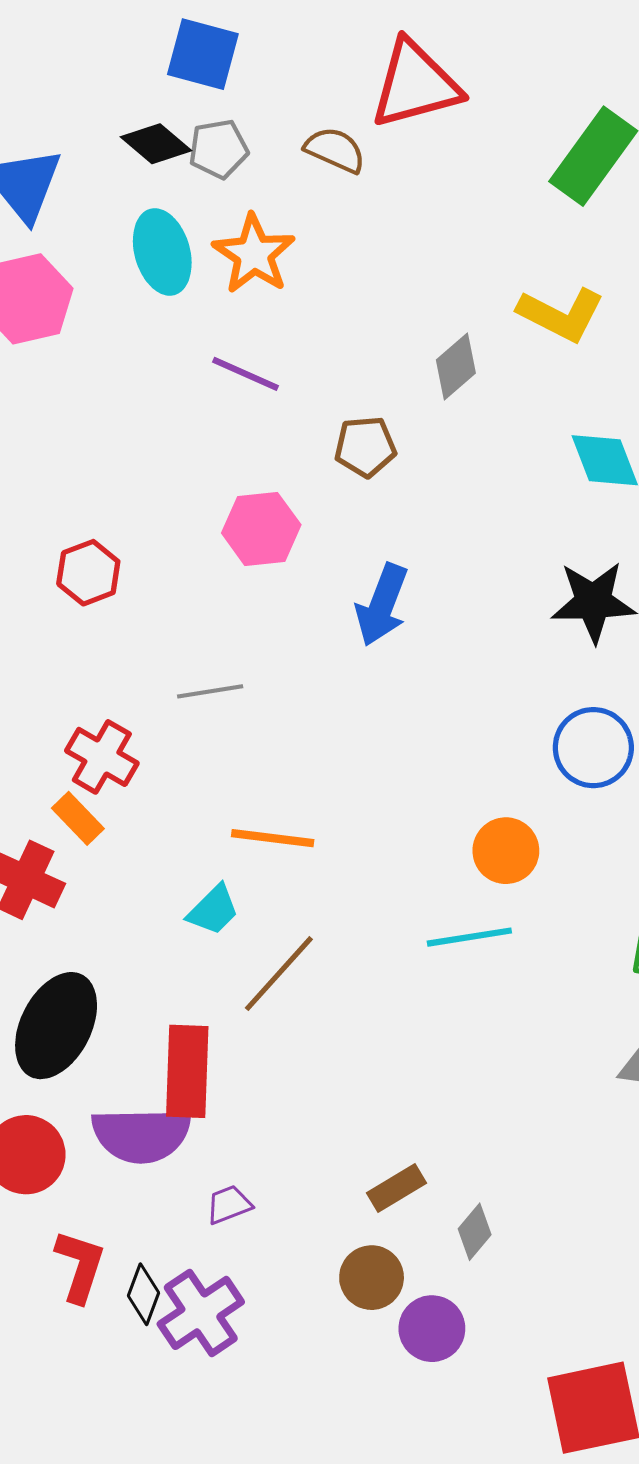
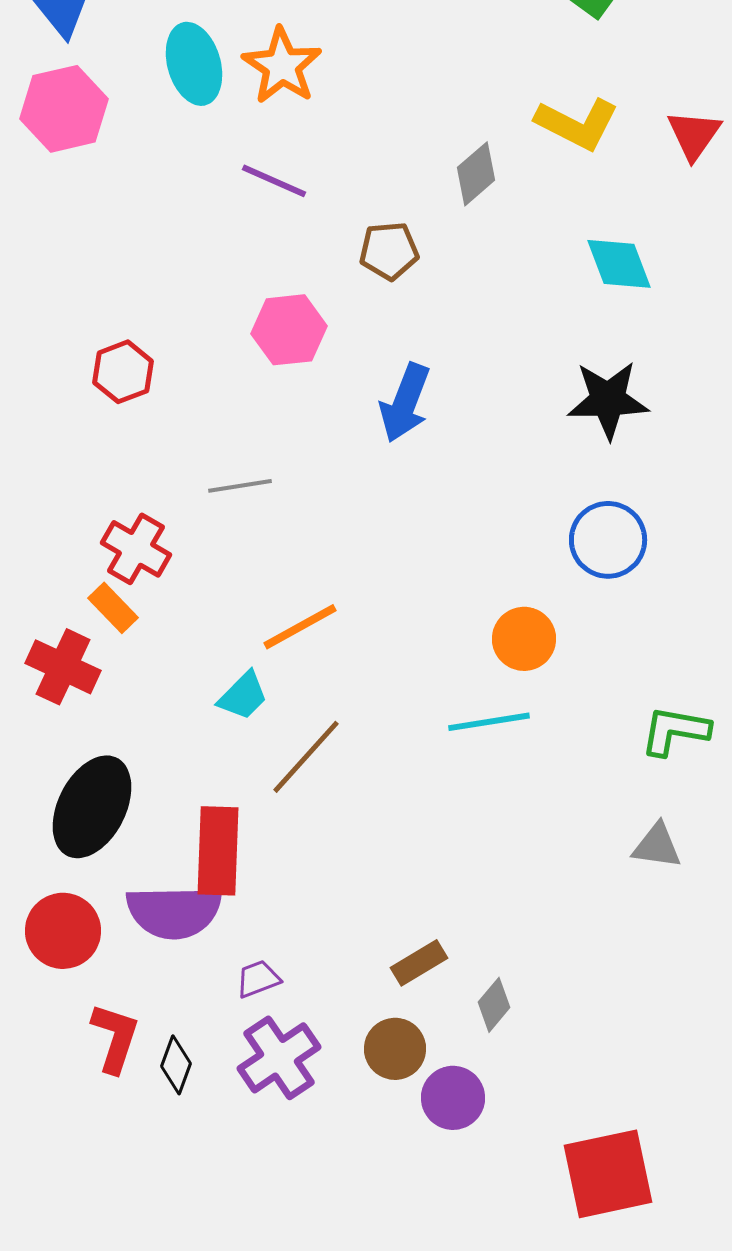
orange line: (273, 838) -> (300, 627), turned -36
purple cross: (201, 1313) -> (279, 1058), moved

